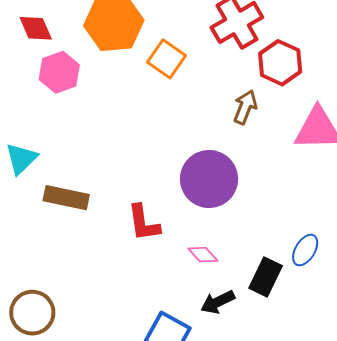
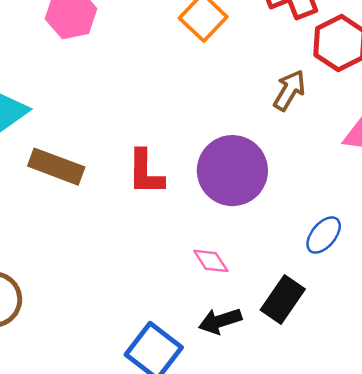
red L-shape: (144, 223) -> (146, 172), moved
blue ellipse: (305, 250) -> (324, 235), moved

